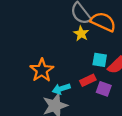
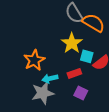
yellow star: (81, 34) -> (72, 43), moved, size x1.5
purple square: (104, 89) -> (81, 93), moved

